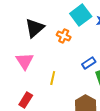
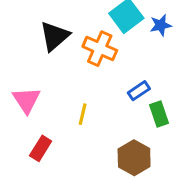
orange cross: (64, 36) -> (100, 49), size x1.5
pink triangle: (25, 61) -> (27, 100), moved

